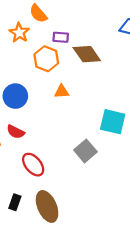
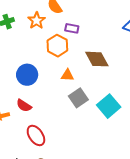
brown diamond: (87, 54) -> (97, 59), moved
cyan square: (113, 122) -> (109, 106), turned 30
gray square: (85, 151) -> (78, 98), moved

